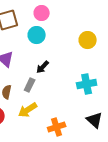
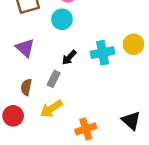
yellow circle: (88, 40) -> (134, 44), moved
cyan cross: (87, 84) -> (103, 53), moved

